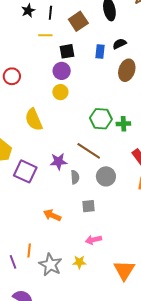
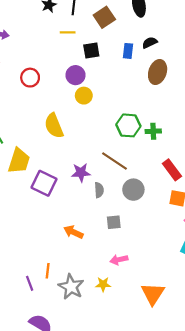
purple circle: (62, 71) -> (76, 75), moved

